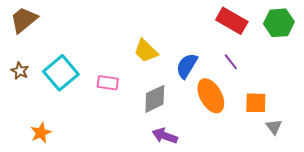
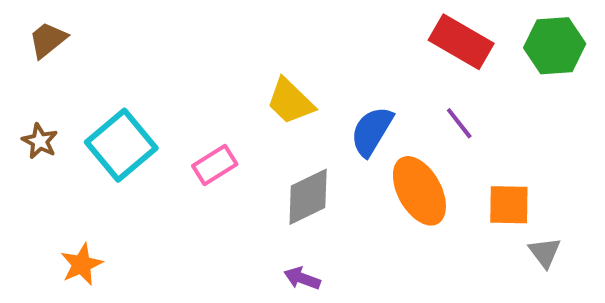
brown trapezoid: (24, 20) -> (48, 40), size x0.7
pink rectangle: (108, 83) -> (215, 165), turned -40
purple arrow: (165, 136) -> (302, 278), moved, size x0.7

